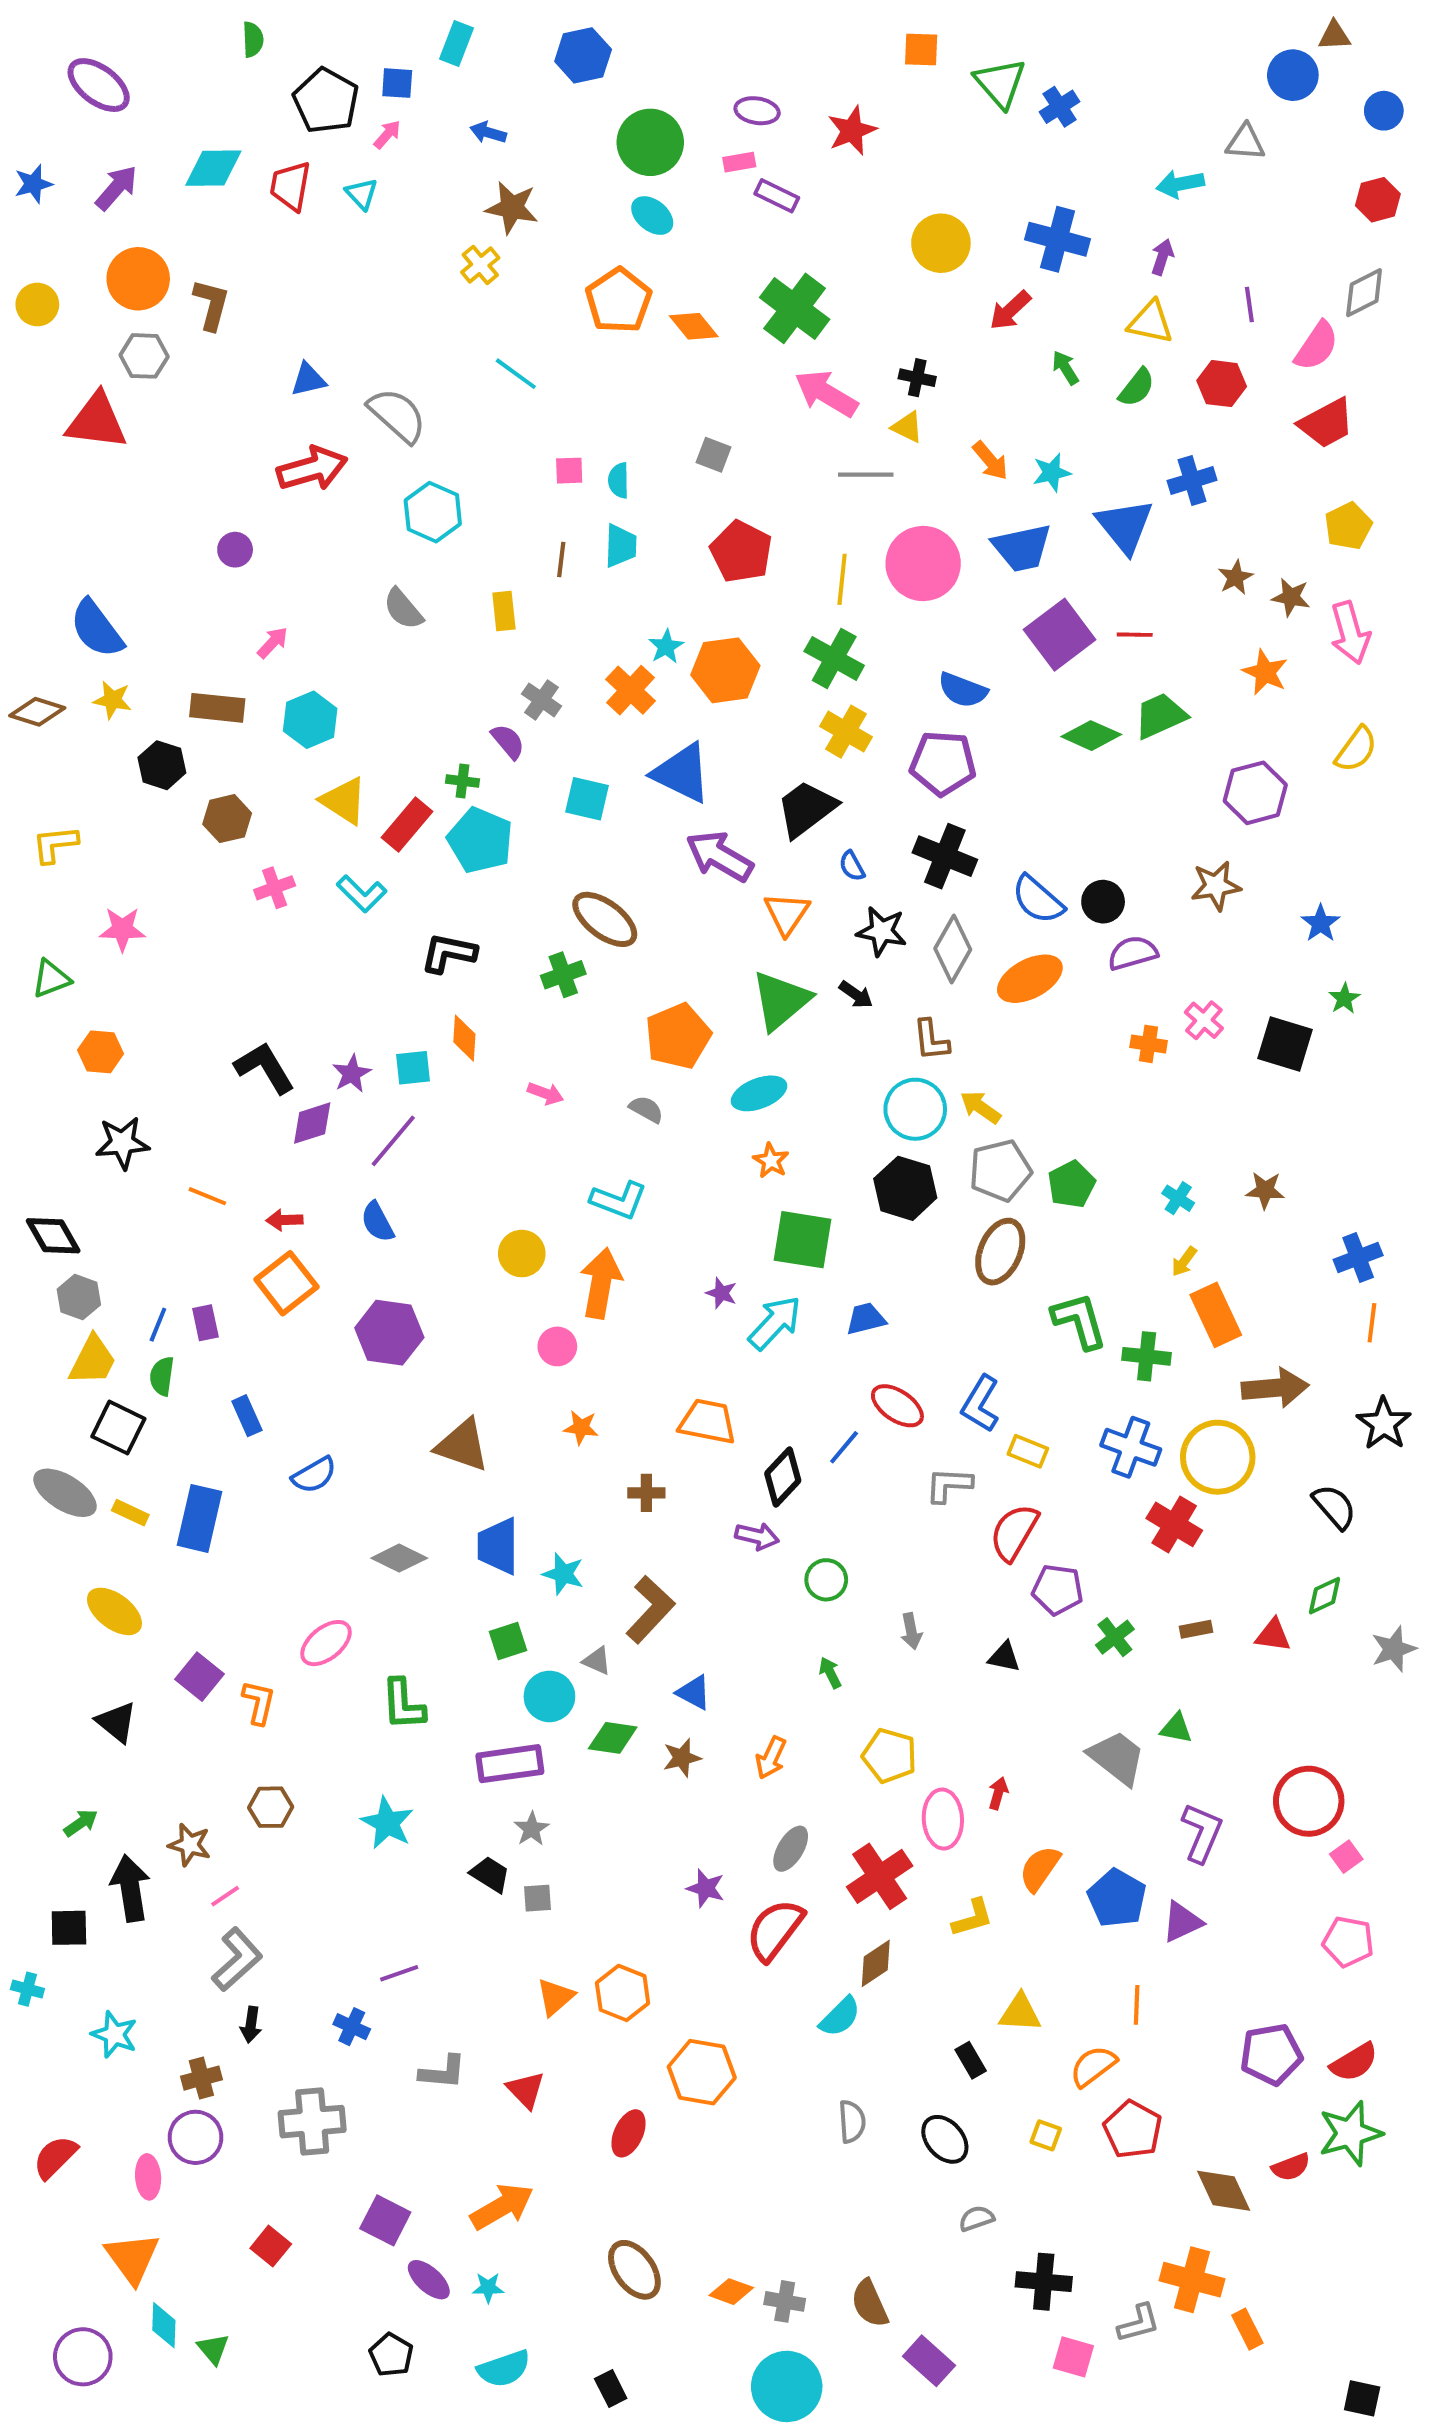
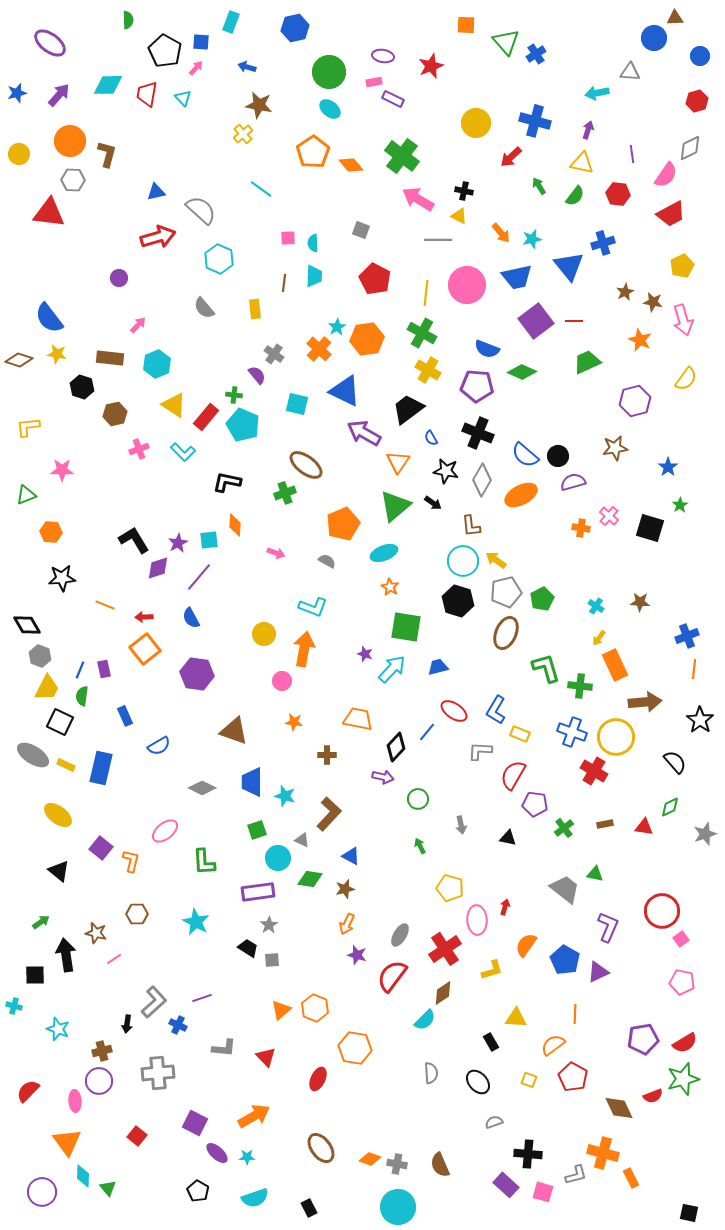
green diamond: (1091, 736) -> (522, 372), moved
orange arrow: (771, 1758) -> (347, 924), moved
gray L-shape: (237, 1959) -> (154, 1002), moved
purple rectangle: (929, 2361) -> (506, 1185), moved

